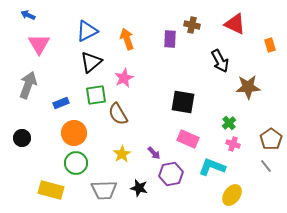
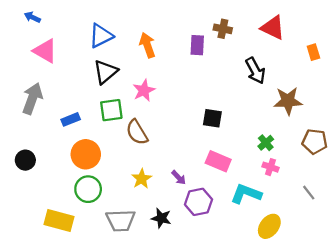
pink triangle: (39, 44) -> (45, 51), turned -30
black square: (183, 102) -> (212, 118), size x0.7
brown pentagon: (271, 139) -> (315, 142), moved, turned -30

